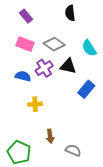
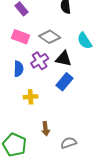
blue semicircle: (23, 76) -> (19, 69), turned 77
blue rectangle: (86, 89) -> (65, 82), moved
gray semicircle: (73, 150) -> (69, 143), turned -42

